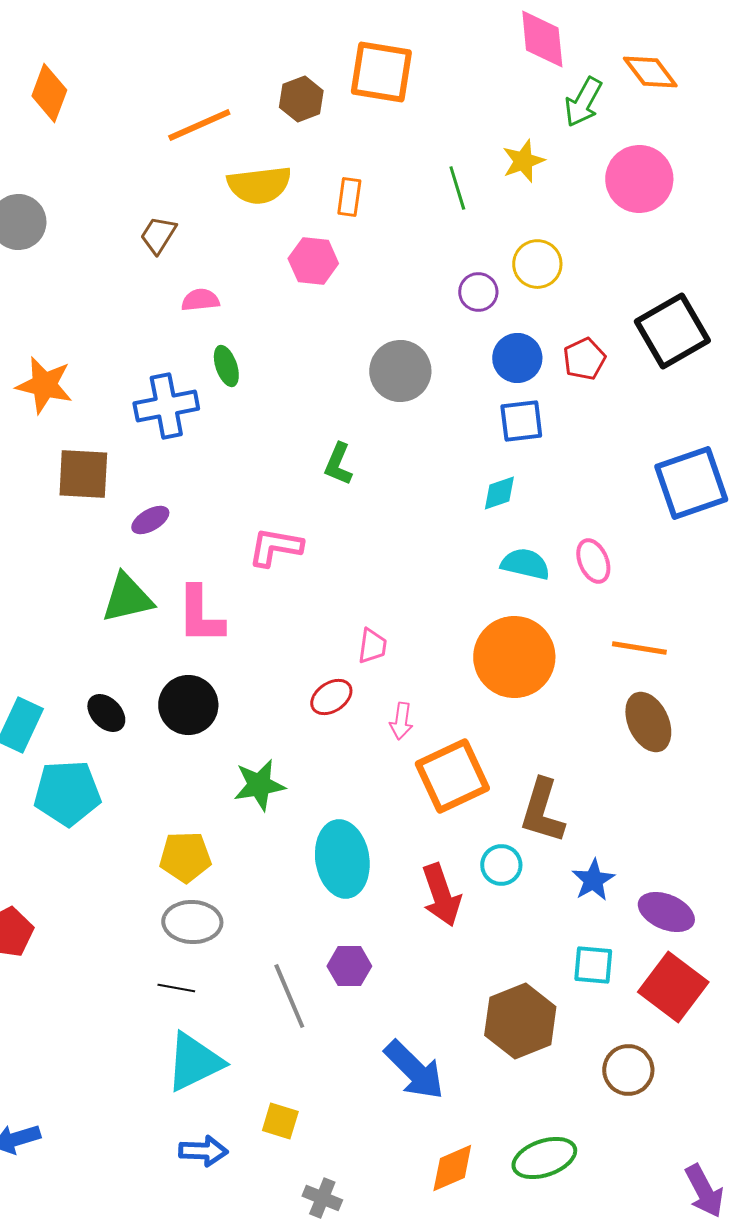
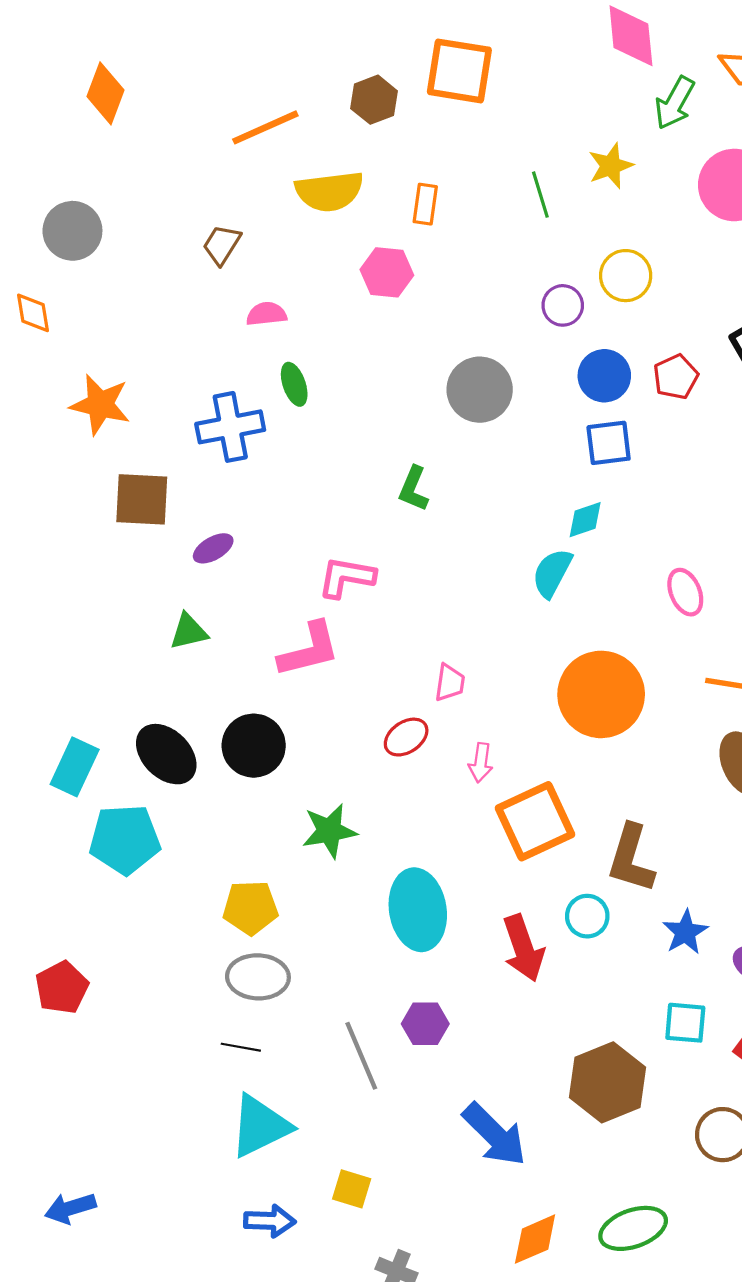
cyan semicircle: (525, 564) -> (552, 573), moved, turned -75
green triangle: (127, 598) -> (189, 632), size x0.7
pink L-shape: (200, 615) -> (309, 650), moved, turned -104
black ellipse: (106, 713) -> (166, 754), size x1.5

